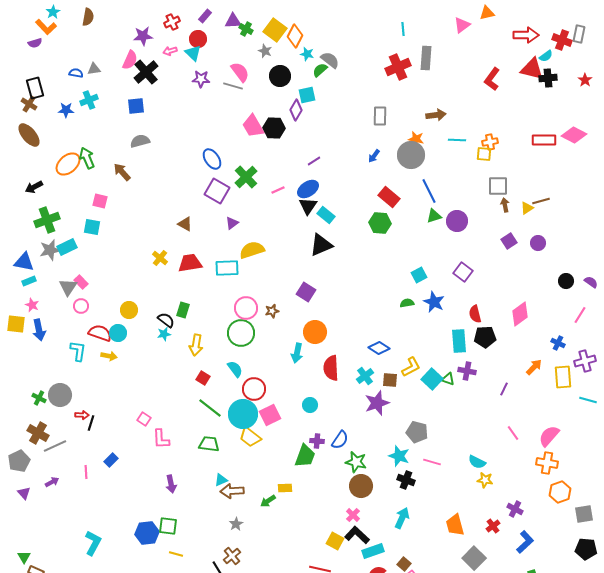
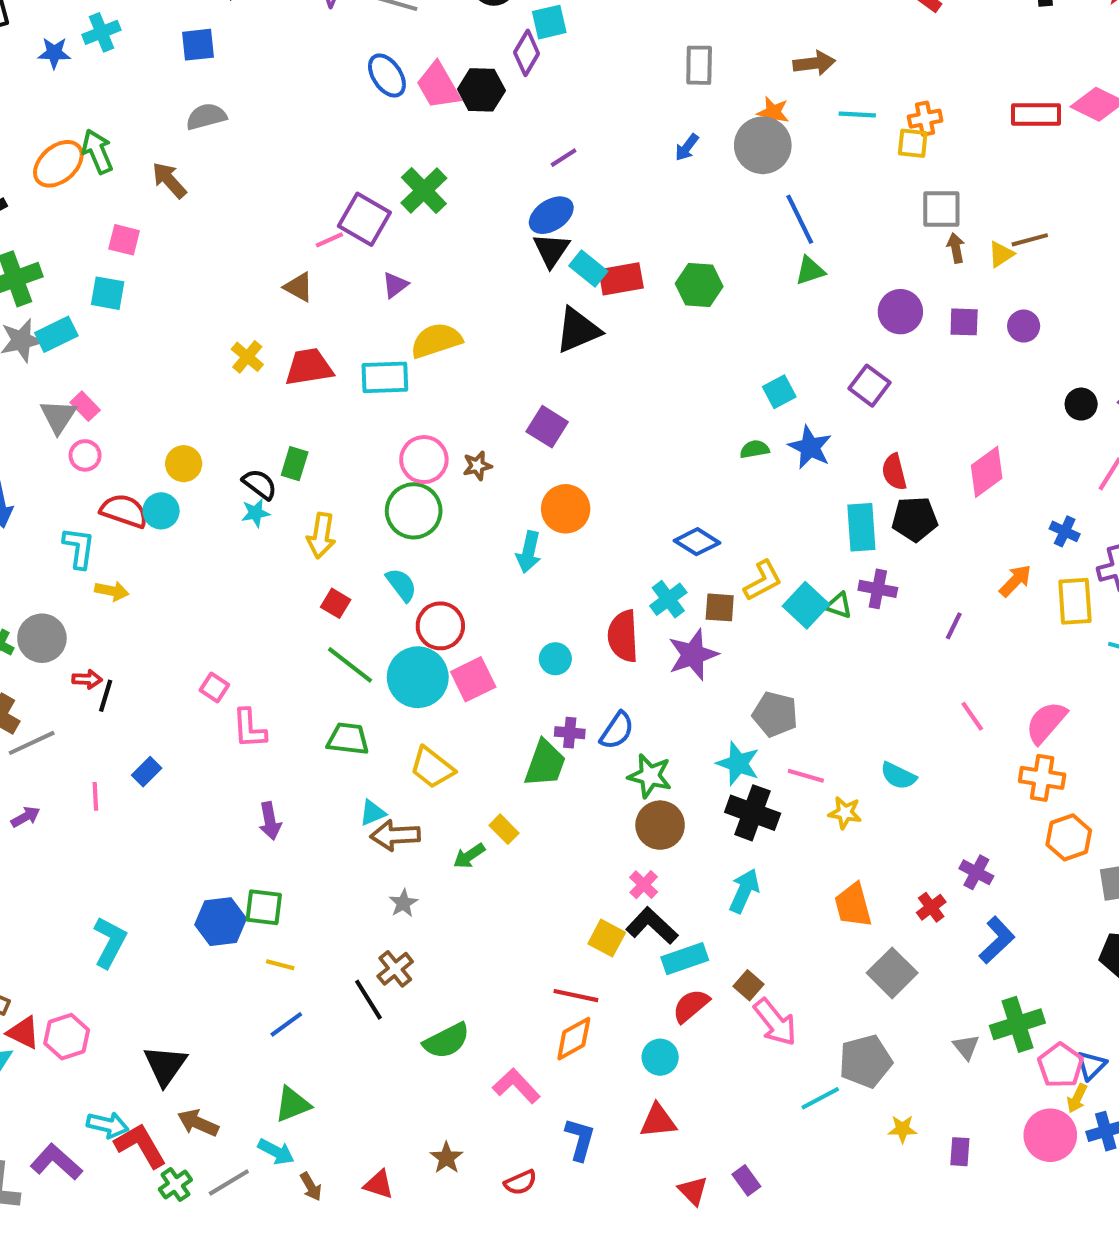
blue ellipse: (212, 159) -> (387, 75), moved
pink line: (278, 190) -> (329, 240), moved
red rectangle: (389, 197) -> (621, 279), moved, turned -50
purple circle: (457, 221) -> (900, 312), moved
purple square: (509, 241) -> (964, 322), turned 35
yellow arrow: (109, 356) -> (112, 591), moved
red semicircle: (331, 368) -> (623, 636), moved
yellow trapezoid: (250, 437) -> (432, 768), moved
black cross: (406, 480) -> (753, 813), size x1.4
yellow star: (485, 480) -> (845, 813), moved
yellow rectangle: (285, 488) -> (504, 829), turned 48

